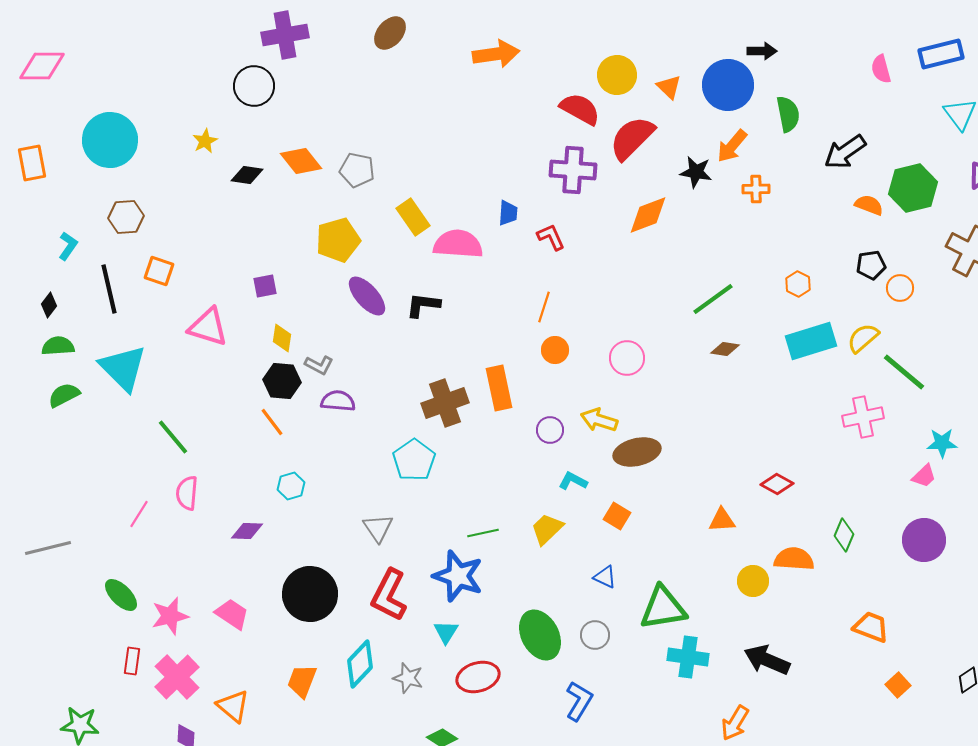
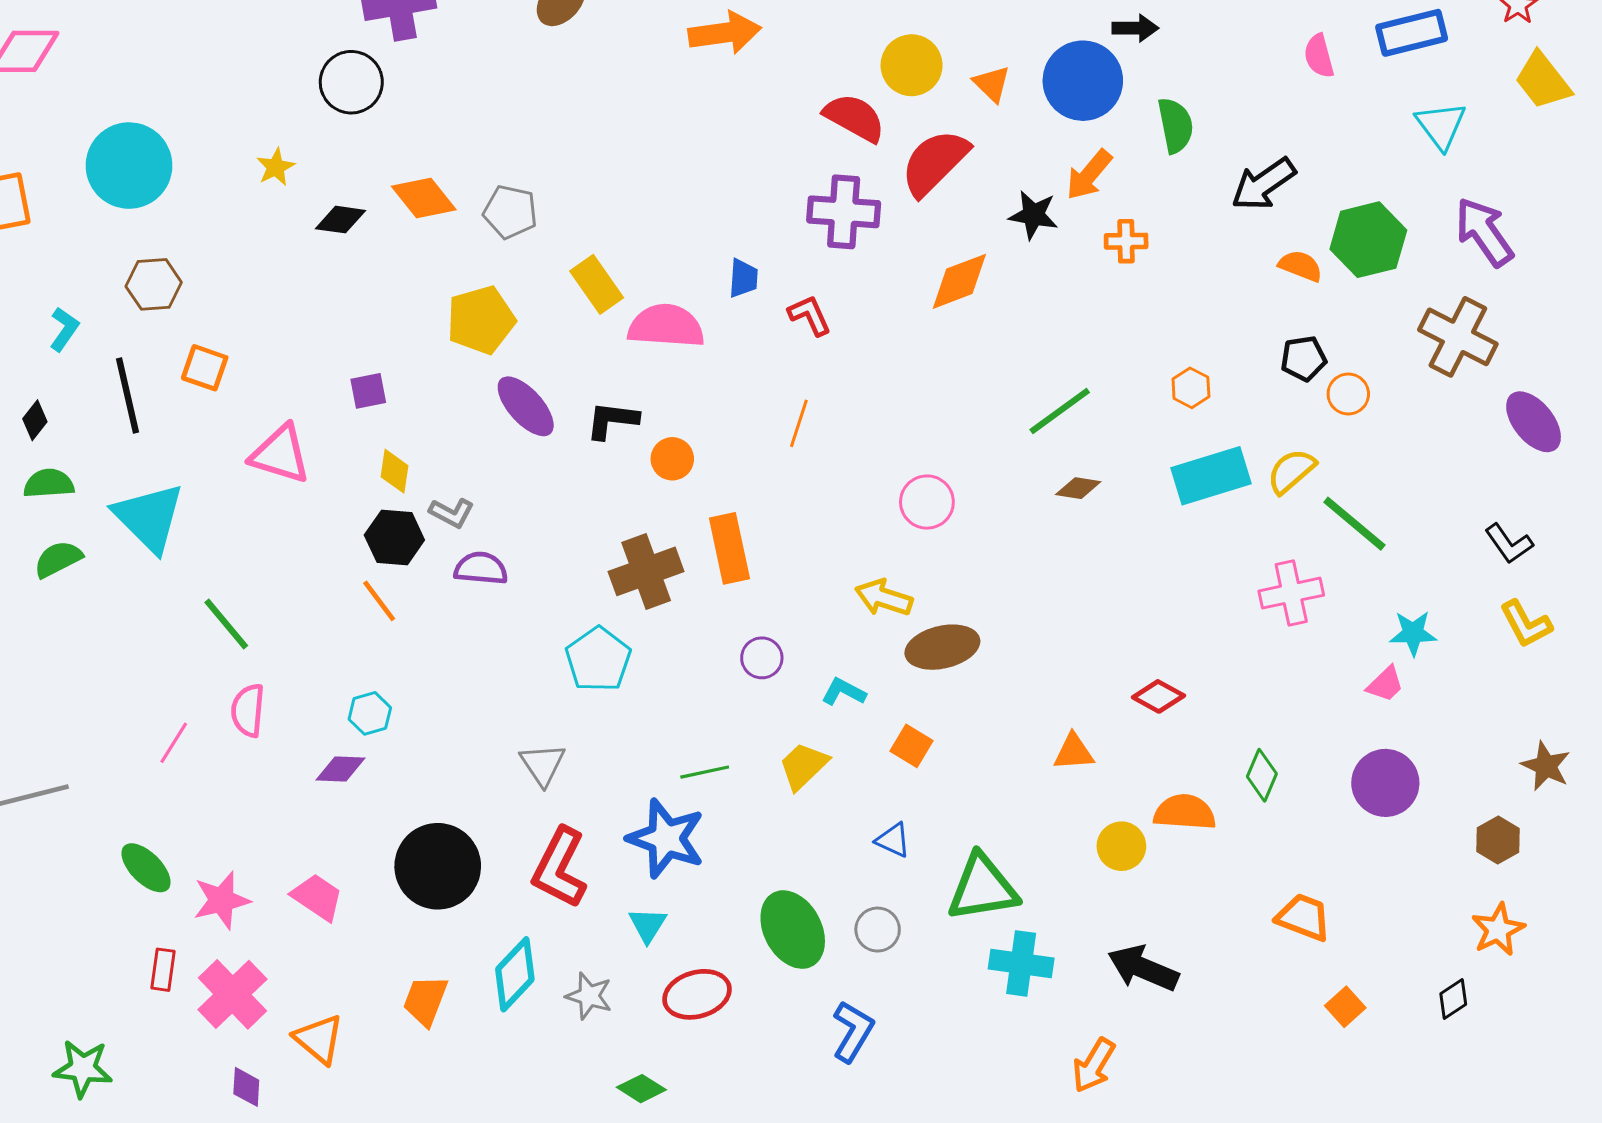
orange circle: (555, 350) -> (672, 459), moved
purple circle: (550, 430) -> (762, 658), moved
cyan hexagon: (291, 486) -> (370, 713), moved

